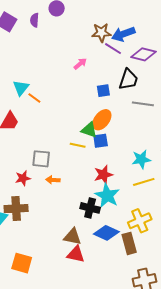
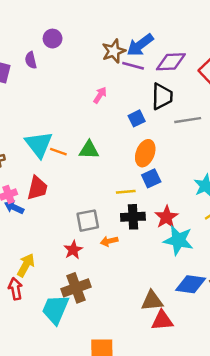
cyan triangle: (21, 88) -> (39, 144), size x1.4
green triangle: (89, 130) -> (89, 150), moved
black cross: (90, 208) -> (133, 217), moved

